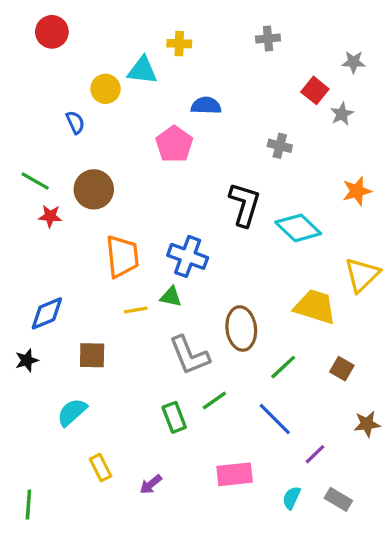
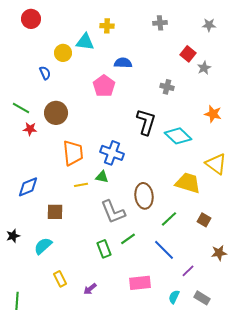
gray star: (354, 62) -> (209, 25), moved
orange star: (357, 191) -> (213, 114), turned 30
yellow triangle: (362, 275) -> (216, 164), turned -40
black star: (27, 360) -> (13, 236), moved

